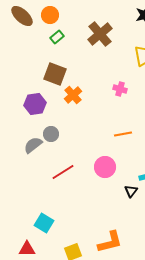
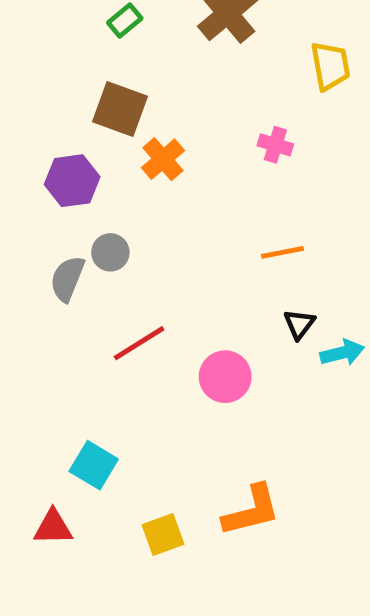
gray semicircle: (33, 145) -> (67, 279), turned -30
pink circle: (105, 167) -> (225, 377), moved
black triangle: (131, 191) -> (299, 324), moved

